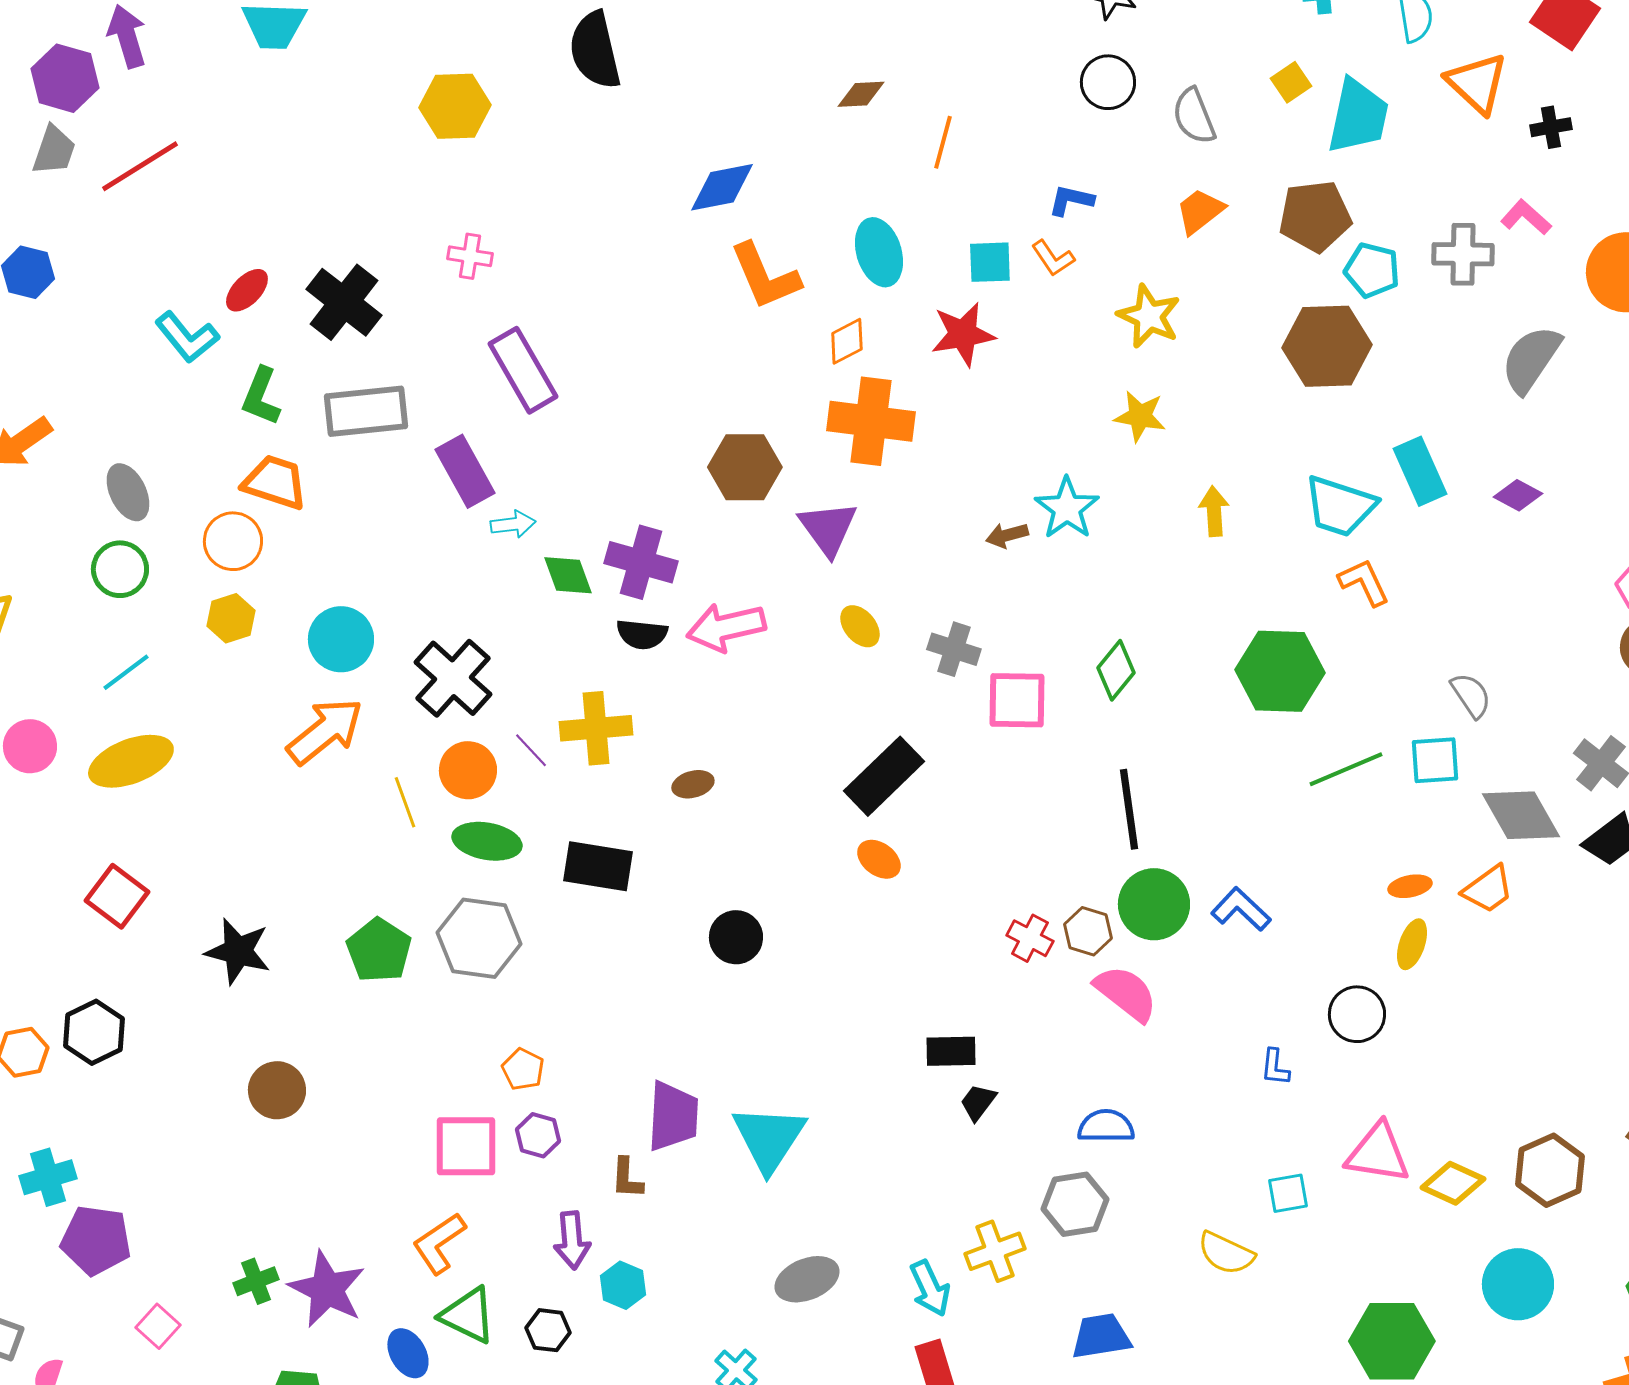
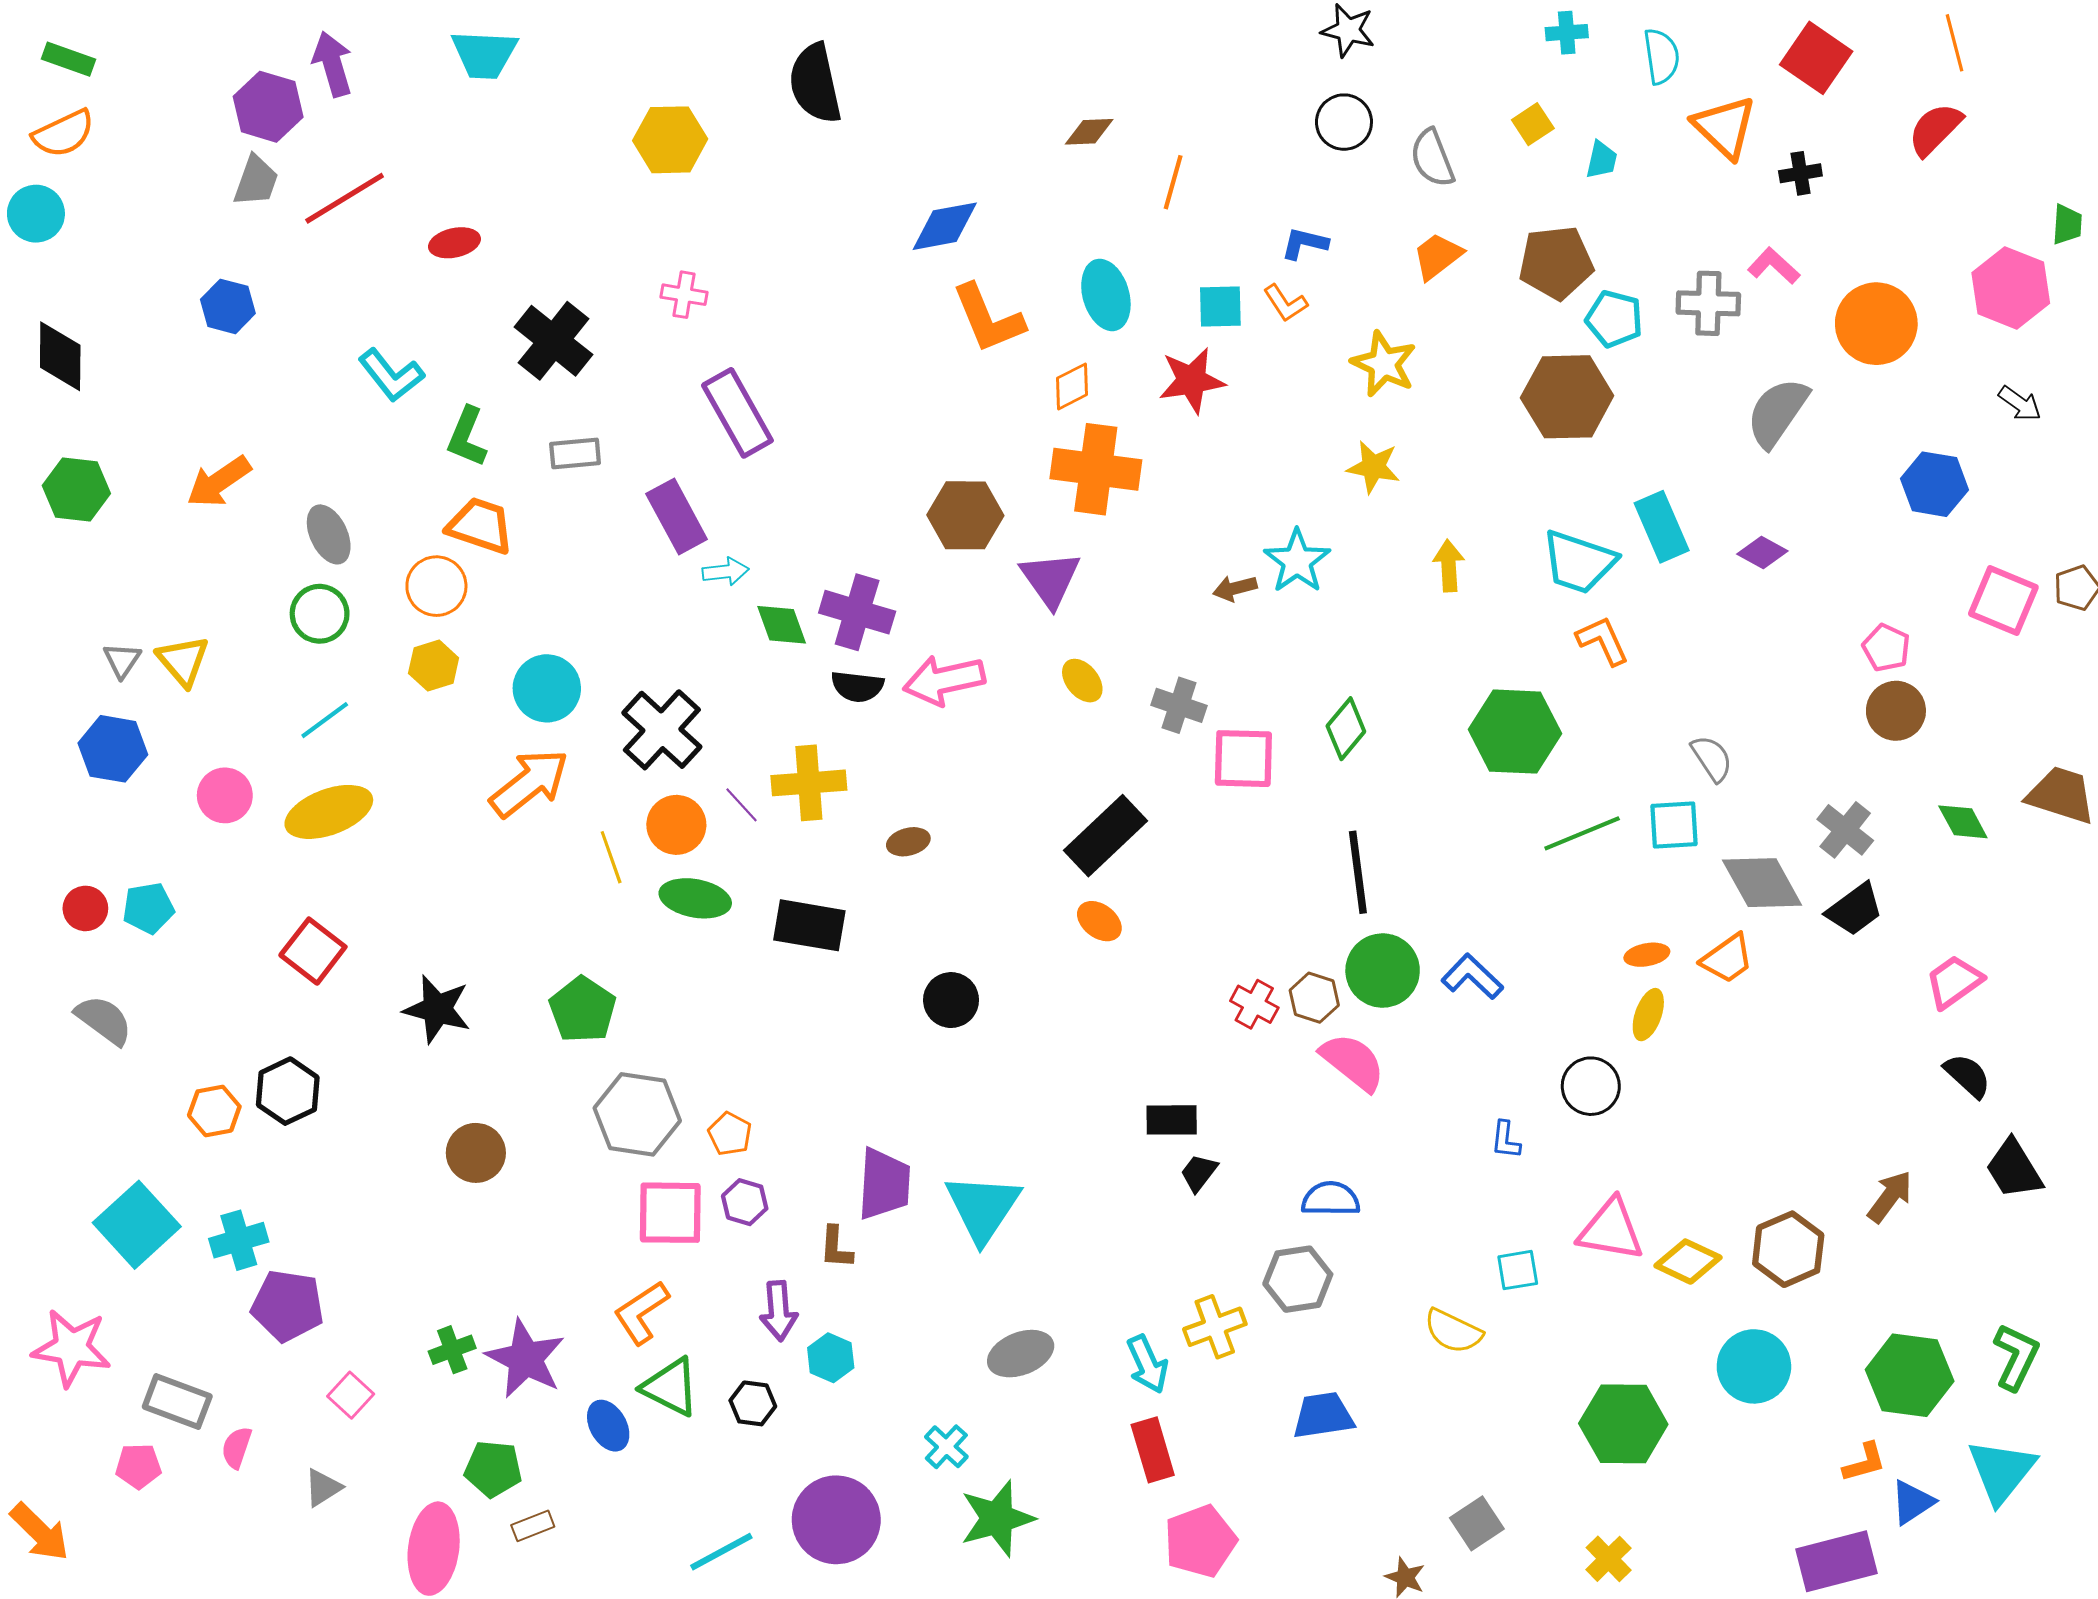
cyan trapezoid: (1358, 116) -> (1602, 160), size x0.5
red ellipse: (247, 290) -> (454, 243), moved, turned 33
gray rectangle: (366, 411) -> (575, 453), size x0.6
gray hexagon: (479, 938) -> (637, 1114), moved

